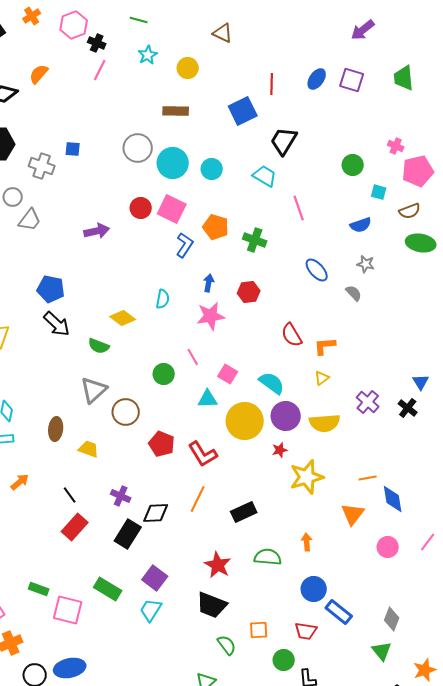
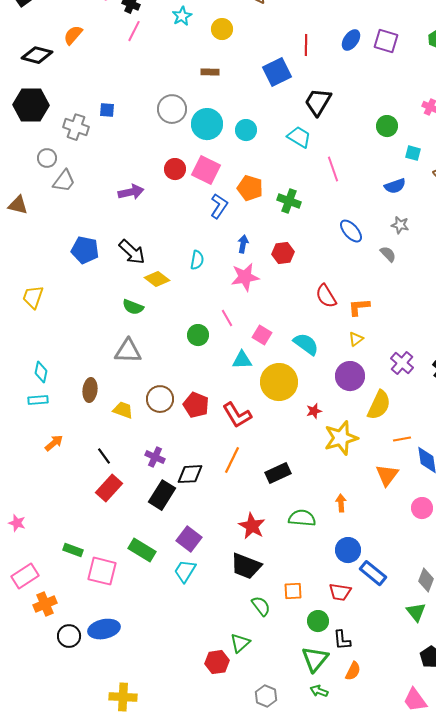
brown rectangle: (176, 111) -> (210, 72), size x0.7
black arrow: (57, 324) -> (132, 252), moved
gray triangle: (94, 390) -> (128, 351), turned 44
brown circle: (126, 412) -> (160, 399), moved
purple circle: (286, 416) -> (350, 376), moved
yellow semicircle: (325, 423) -> (379, 405), moved, turned -60

